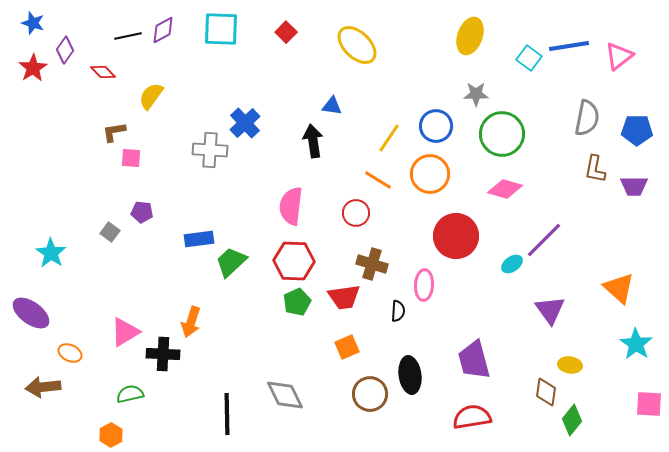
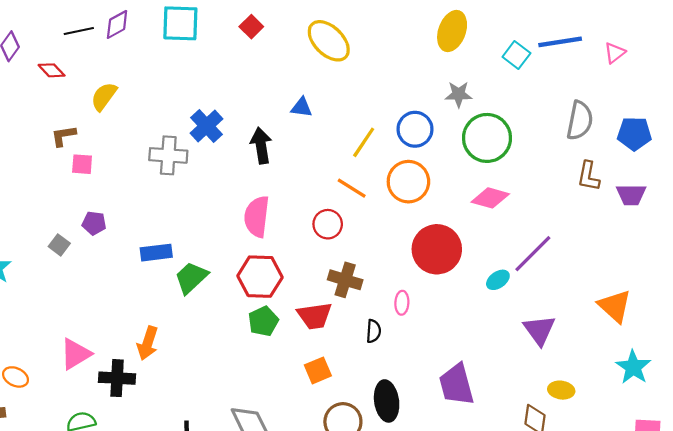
pink triangle: (619, 56) -> (615, 53), size x0.7
black arrow: (313, 141) -> (261, 146), moved
pink ellipse: (424, 285) -> (402, 303), size x0.7

